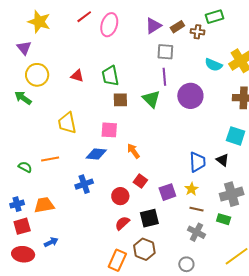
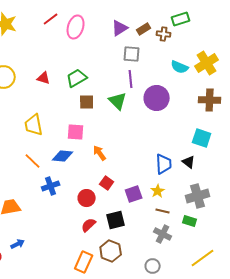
green trapezoid: (110, 76) -> (77, 78), turned 70
orange line: (50, 159) -> (33, 161), moved, turned 54

